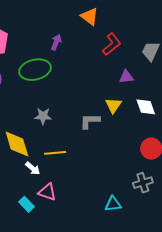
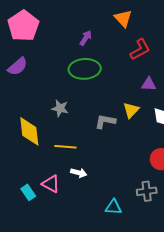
green ellipse: (35, 70) -> (85, 69), moved
white arrow: (33, 168) -> (79, 173), moved, turned -35

